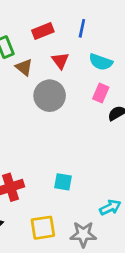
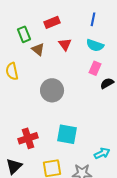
blue line: (82, 28) -> (93, 19), moved
gray circle: (50, 96) -> (52, 90), moved
cyan square: (63, 182) -> (67, 134), size x1.5

